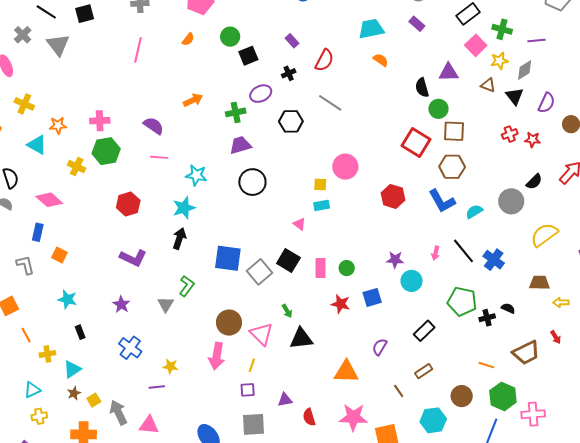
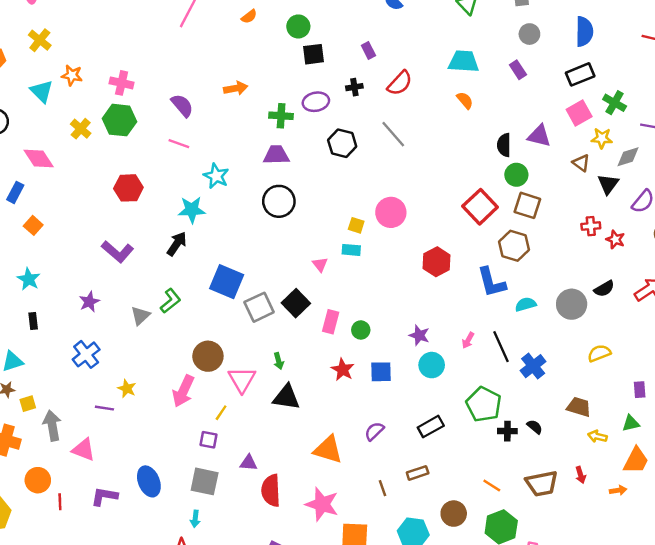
yellow semicircle: (544, 235) -> (599, 353), size x0.7
red semicircle: (309, 417) -> (271, 490), size x1.5

